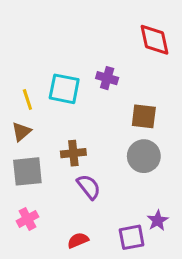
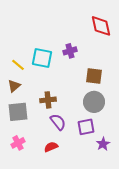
purple cross: (107, 78) -> (70, 51), turned -32
yellow line: (27, 100) -> (18, 65), turned -32
purple square: (132, 237) -> (86, 127), moved
red semicircle: (78, 240) -> (51, 147), moved

